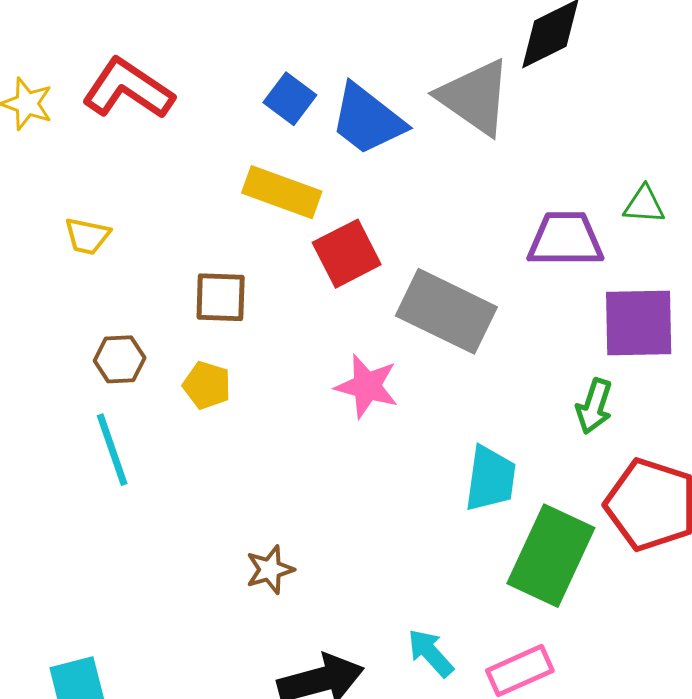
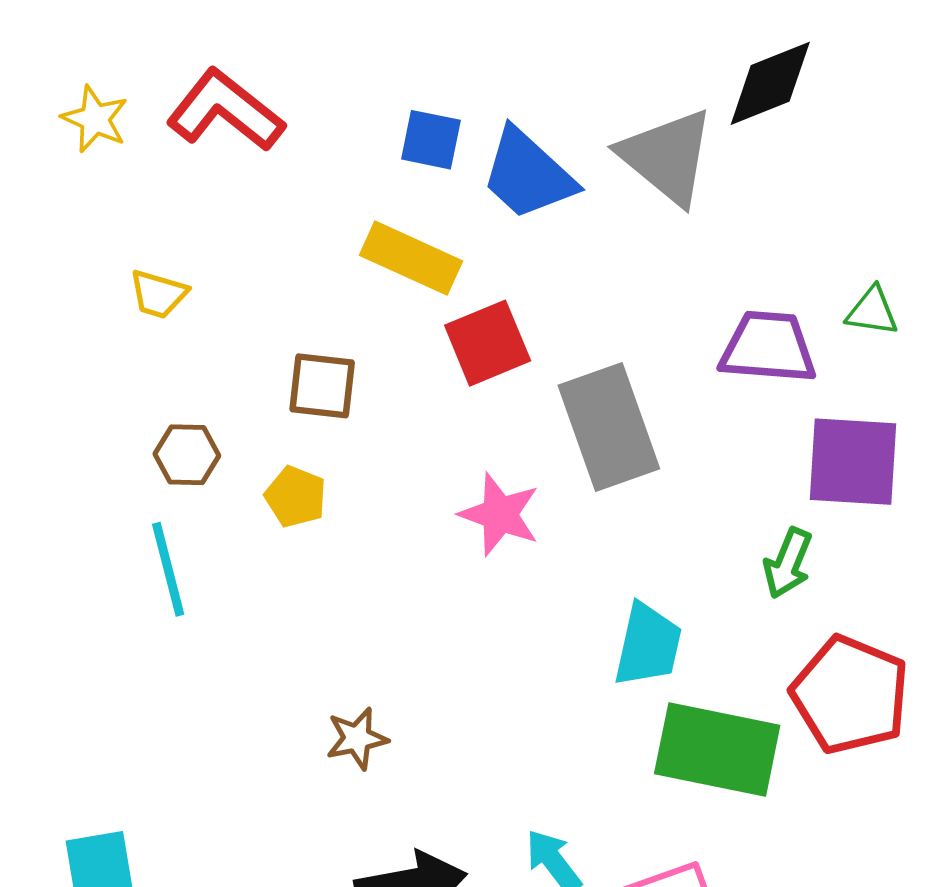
blue square: (290, 99) -> (431, 140), turned -30
gray rectangle: (446, 311) -> (609, 427), turned 40
green rectangle: (551, 556) -> (717, 749), turned 72

